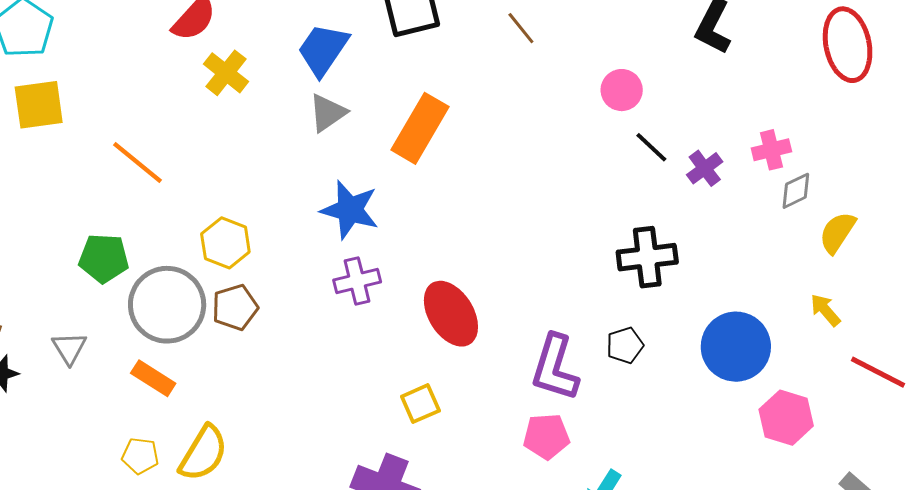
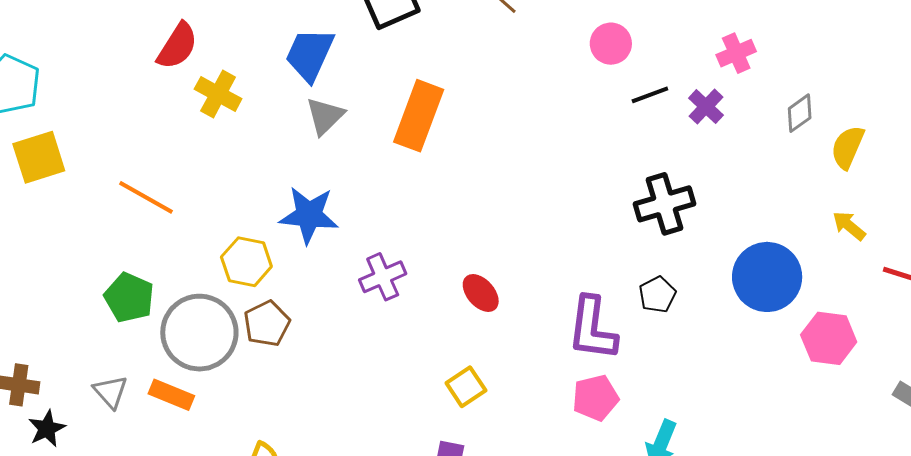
black line: (651, 147) -> (650, 95), turned -54
pink cross: (771, 150) -> (736, 53), moved
blue star: (350, 210) -> (309, 215), moved
green pentagon: (104, 258) -> (129, 298), turned 30
red ellipse: (451, 314) -> (481, 293), size x0.6
orange rectangle: (153, 378) -> (171, 395), moved

